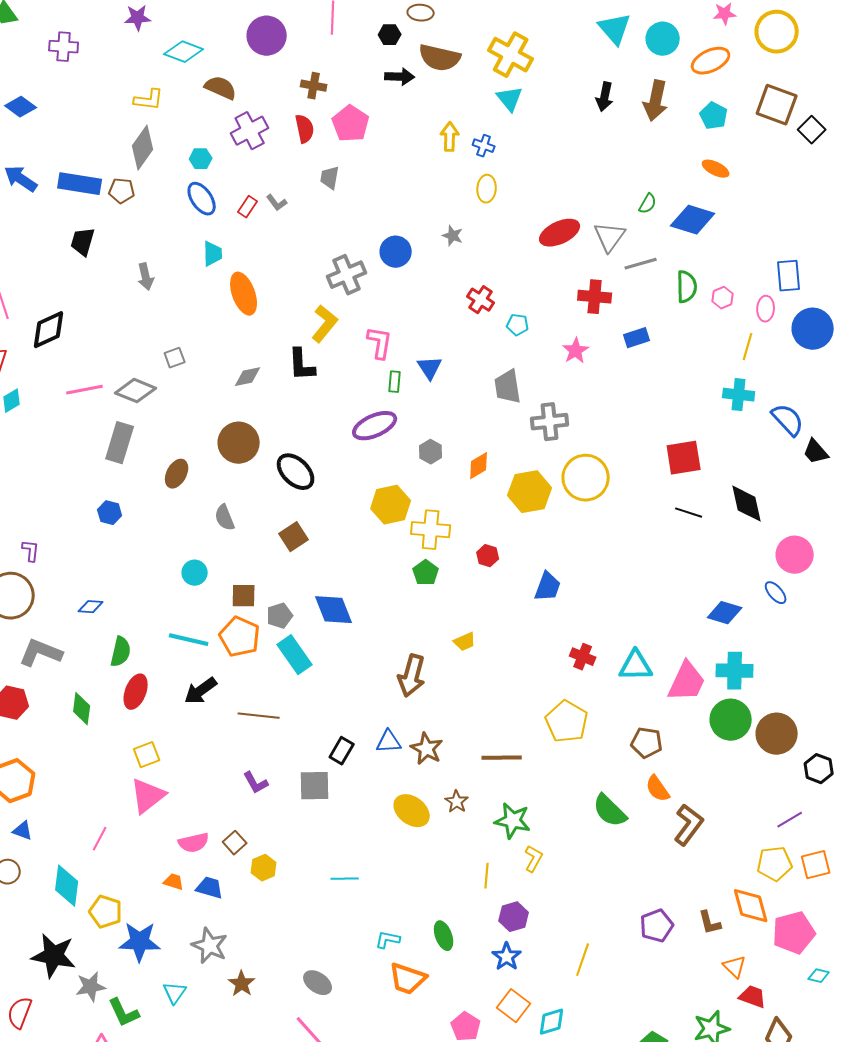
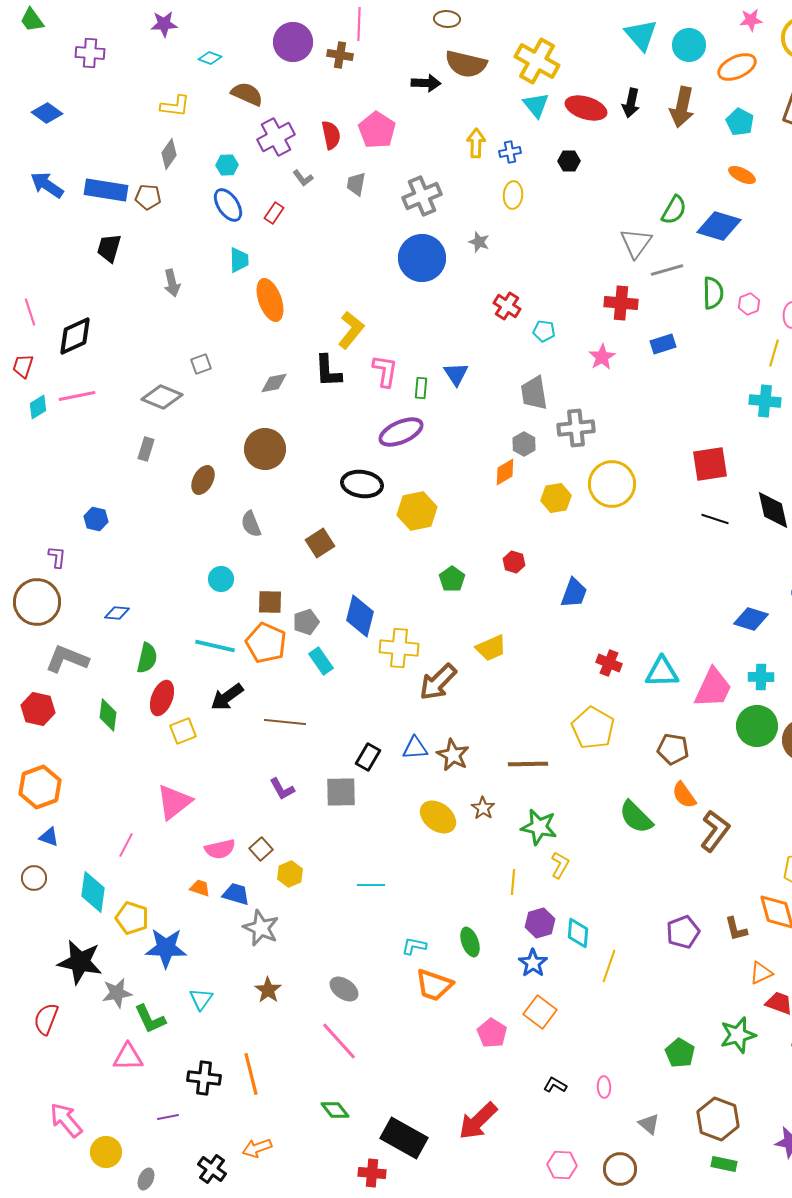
black hexagon: (390, 35) -> (569, 161), moved
cyan diamond: (184, 52) -> (210, 58), size x0.6
brown cross: (314, 86) -> (340, 55), moved
blue cross: (484, 146) -> (510, 152), turned -30
gray diamond: (143, 148) -> (169, 154), size x0.7
gray L-shape: (277, 203) -> (303, 178), moved
green semicircle: (648, 204) -> (674, 210), size x1.4
red ellipse: (560, 233) -> (586, 108), moved, turned 42
blue circle: (396, 252) -> (422, 258), size x1.5
gray cross: (347, 275) -> (422, 196), moved
pink L-shape: (380, 343) -> (385, 371), moved
pink line: (85, 390) -> (77, 396), moved
gray rectangle: (120, 443) -> (146, 449), size x0.6
gray hexagon: (431, 452) -> (524, 444), moved
black ellipse: (296, 472) -> (362, 484), moved, turned -36
yellow hexagon: (530, 492) -> (556, 498), size x0.7
blue hexagon: (110, 513) -> (96, 519), moved
yellow cross: (431, 530) -> (399, 648), moved
blue diamond: (334, 610) -> (360, 616), turned 36
yellow trapezoid: (465, 642) -> (491, 648), size x1.4
cyan rectangle: (295, 655) -> (321, 661), size x0.7
cyan cross: (735, 671) -> (761, 677), size x0.7
brown arrow: (412, 676) -> (438, 682), turned 30
yellow square: (147, 755) -> (183, 731), moved
gray star: (210, 946) -> (261, 928), moved
orange triangle: (735, 967) -> (761, 973), turned 50
cyan diamond: (552, 1022) -> (578, 933), moved, turned -68

